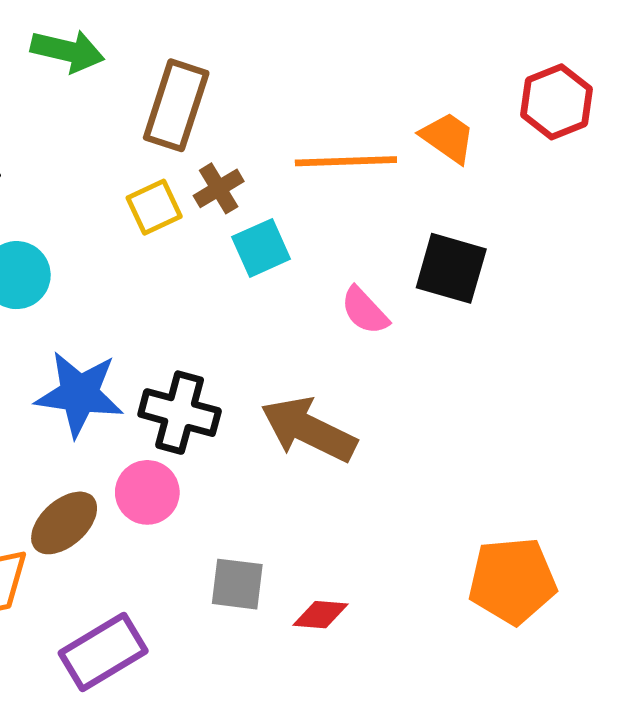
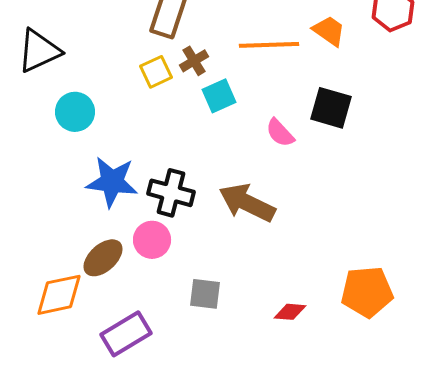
red diamond: (320, 615) -> (290, 312), moved

